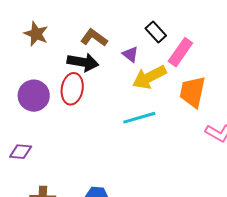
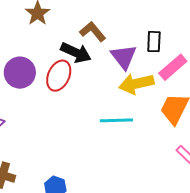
black rectangle: (156, 32) -> (154, 42), turned 30
purple triangle: (130, 54) -> (124, 57), size x1.6

